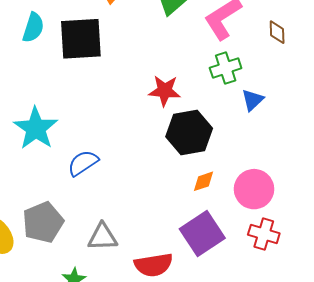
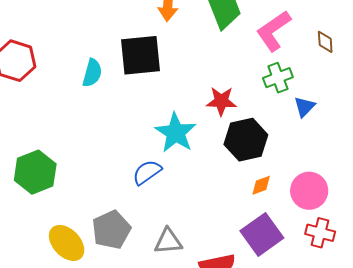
cyan semicircle: (33, 28) -> (92, 73), moved
cyan star: (36, 128) -> (176, 133), moved

